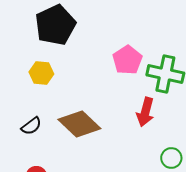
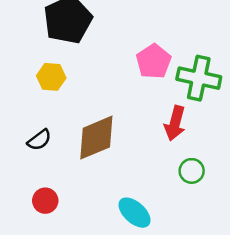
brown diamond: (79, 124) -> (96, 138), turned -66
green circle: (171, 158) -> (192, 171), moved

